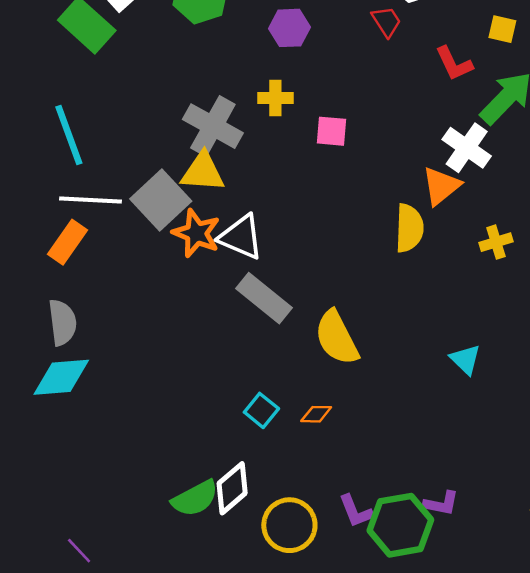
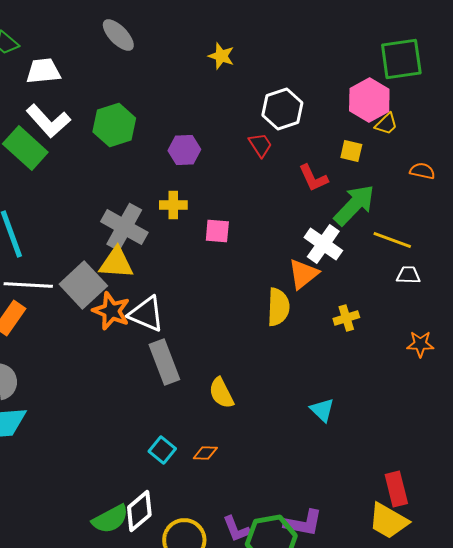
gray rectangle: (264, 298) -> (164, 362), turned 30
yellow semicircle: (337, 338) -> (221, 393), size x0.7
purple L-shape: (441, 503) -> (303, 523), size x1.4

